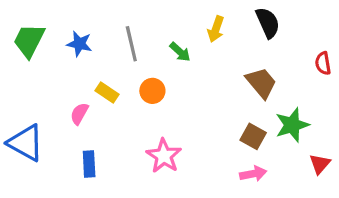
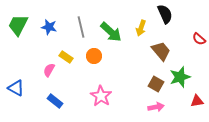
yellow arrow: (216, 29) -> (141, 28), moved
green arrow: (180, 52) -> (111, 32), size x1.6
red semicircle: (323, 63) -> (199, 39), turned -40
blue triangle: (26, 143) -> (16, 88), size x0.7
blue rectangle: (89, 164) -> (55, 101), turned -49
red triangle: (320, 164) -> (197, 101), turned 40

